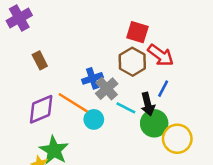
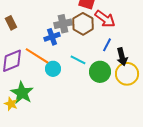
gray cross: (107, 89) -> (63, 24), moved, turned 30
black arrow: (148, 104) -> (122, 57), moved
yellow circle: (177, 139) -> (127, 74), moved

